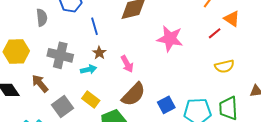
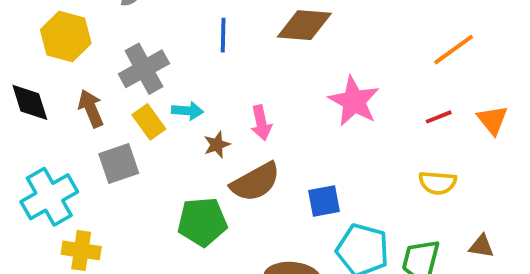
orange triangle: (232, 19) -> (492, 120), moved
brown star: (99, 53) -> (217, 145), moved
gray cross: (60, 55) -> (144, 69), turned 30
yellow rectangle: (91, 99) -> (149, 122), moved
blue square: (166, 105) -> (324, 201), moved

